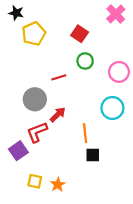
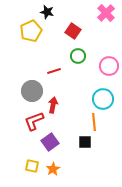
black star: (16, 13) -> (47, 12), moved
red arrow: (58, 115) -> (53, 105), turned -35
orange line: (85, 133) -> (94, 122), moved
purple square: (18, 151) -> (50, 142), moved

